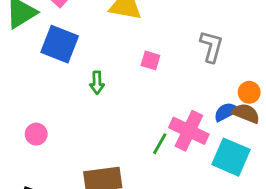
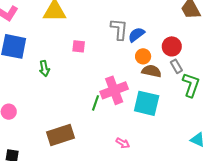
orange circle: (249, 92) -> (143, 56), moved
blue semicircle: (226, 112) -> (136, 35), moved
pink cross: (189, 131) -> (114, 90), turned -36

